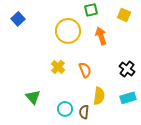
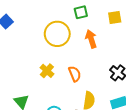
yellow square: (124, 15) -> (115, 17), turned -32

